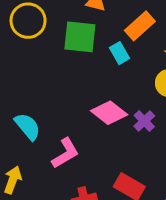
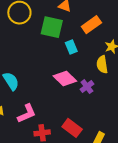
cyan rectangle: (119, 53) -> (71, 47), moved
pink L-shape: (65, 153) -> (27, 114), moved

